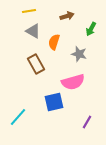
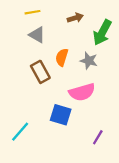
green arrow: (91, 29) -> (102, 33), size x1.6
orange semicircle: (54, 42) -> (62, 57), moved
blue square: (54, 102) -> (61, 115), turned 30

